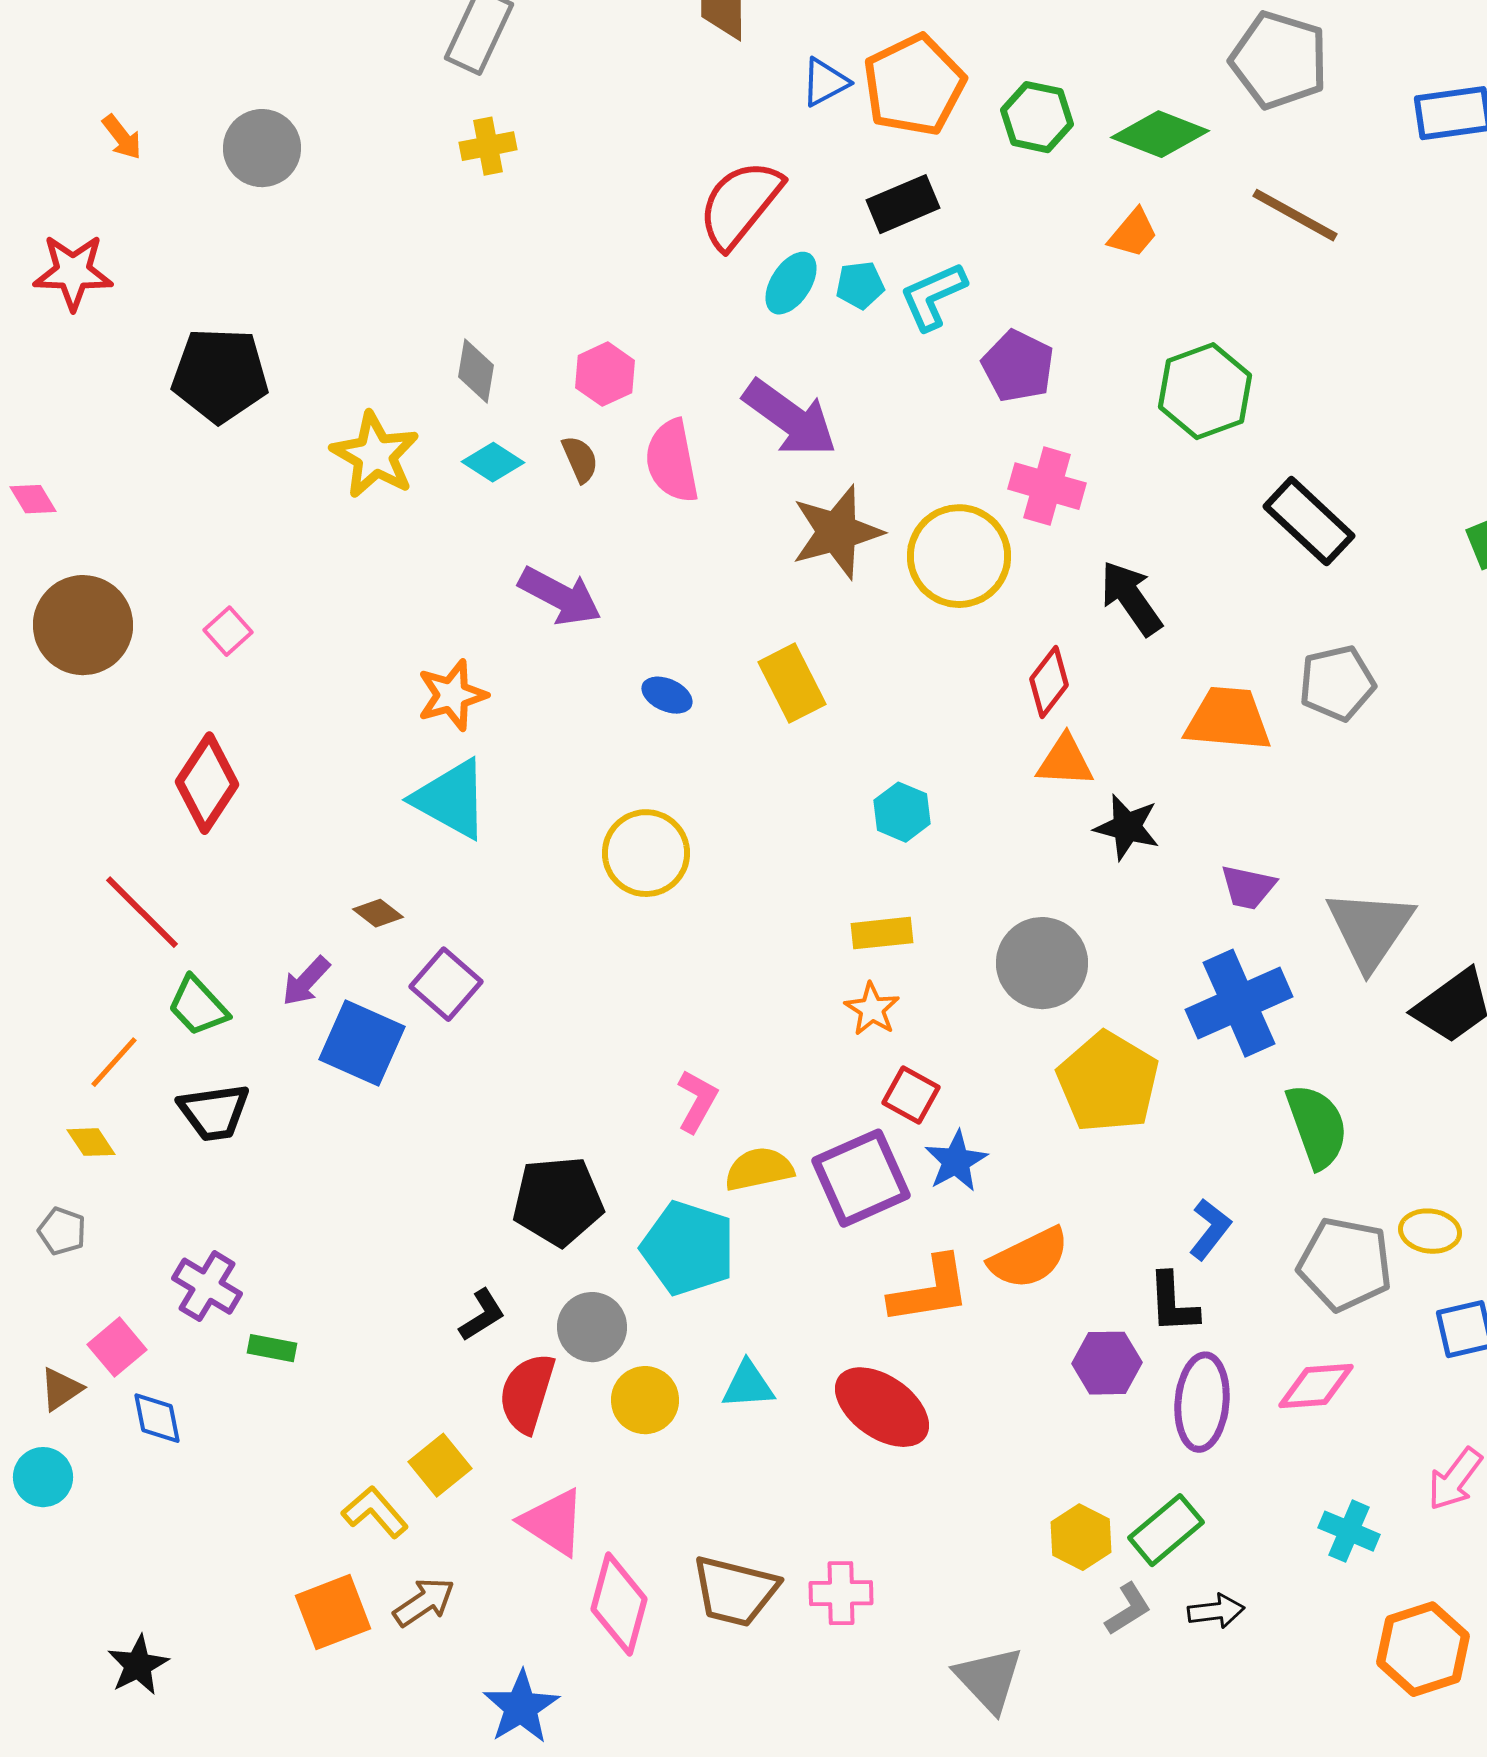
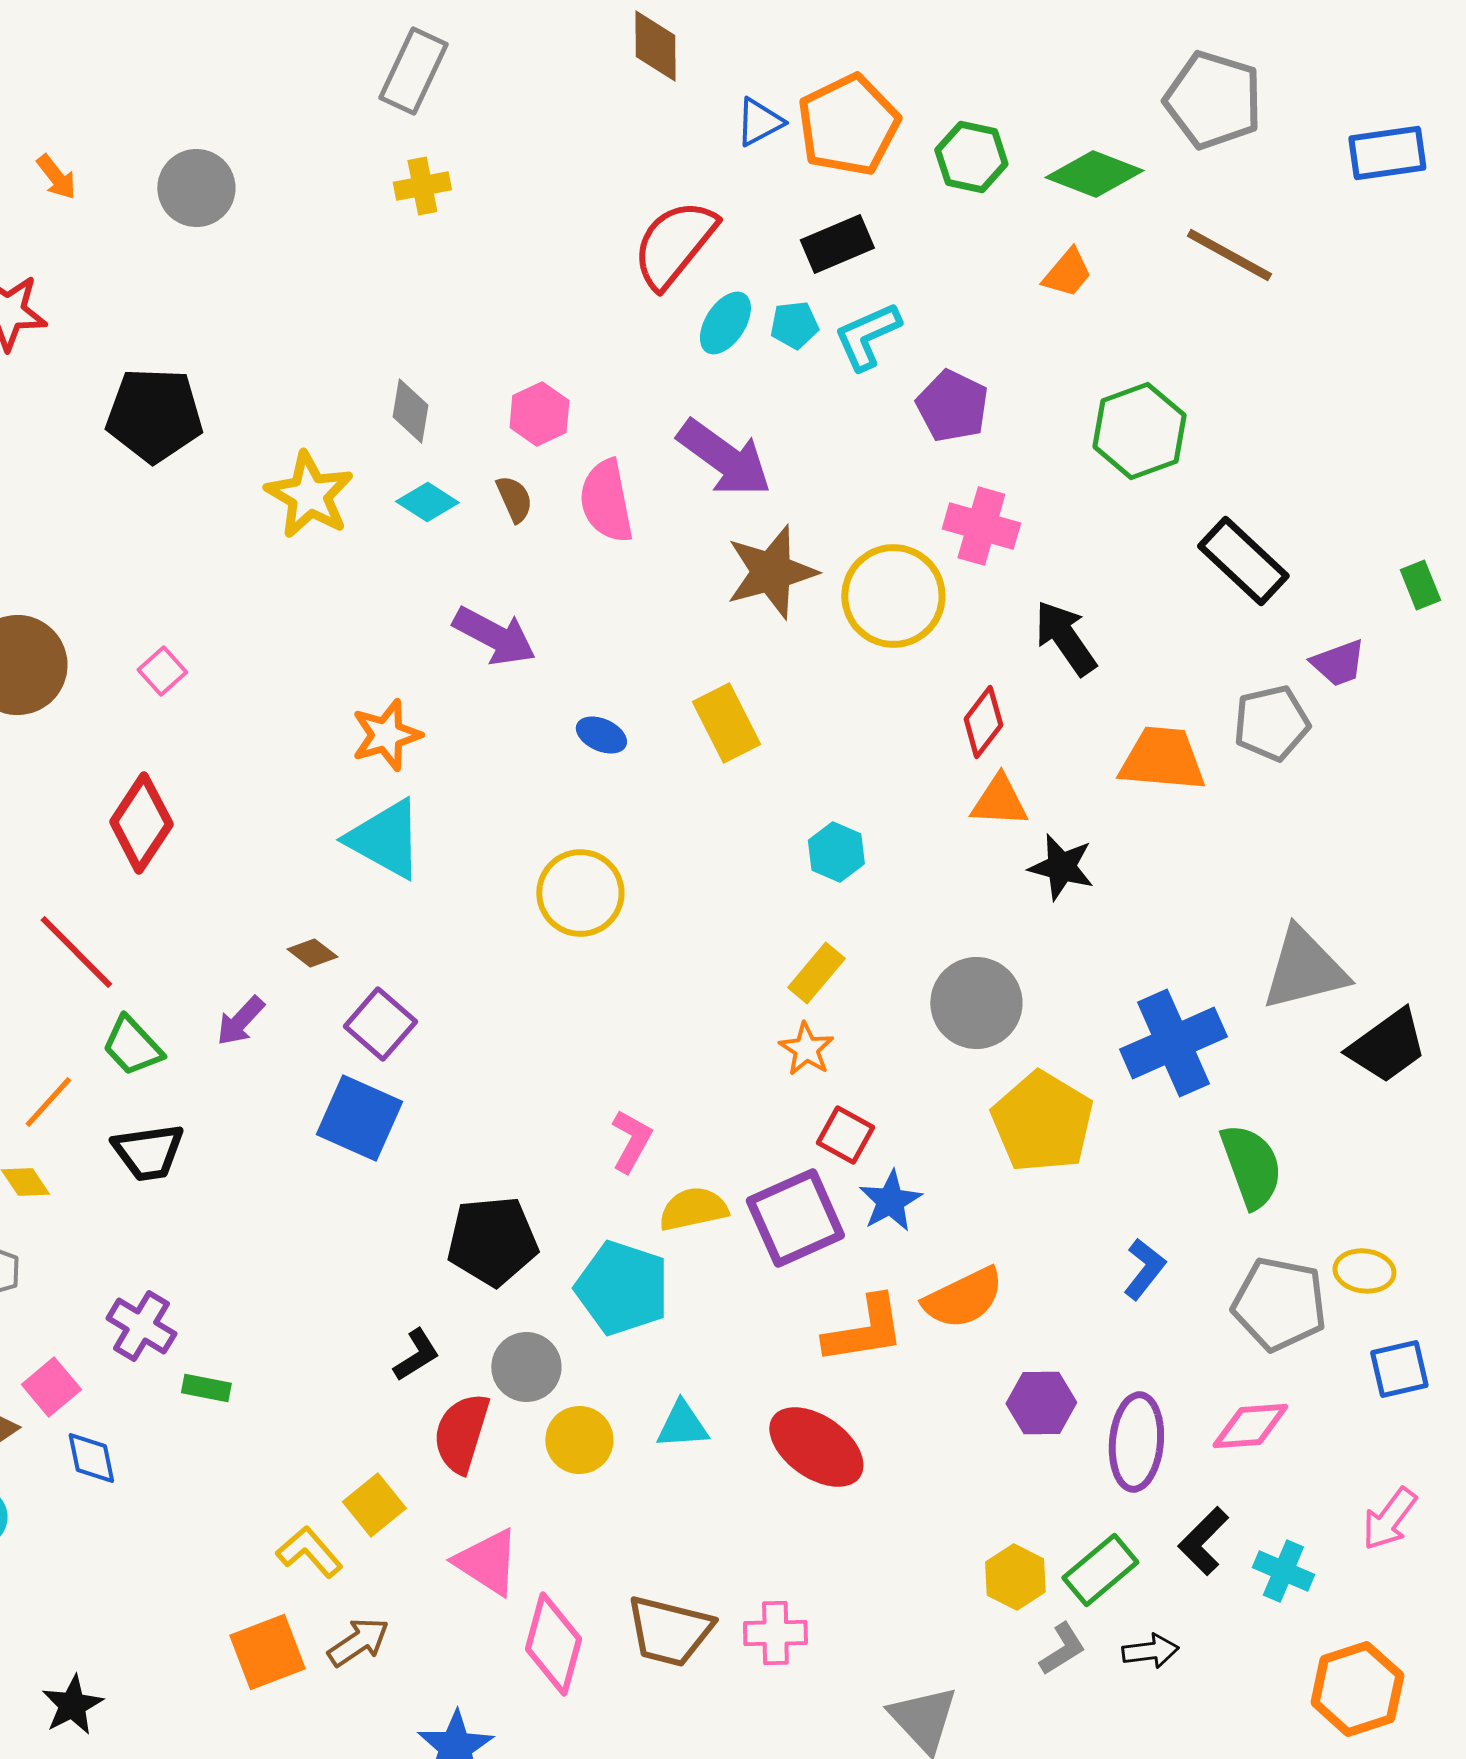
purple trapezoid: (1248, 887) -> (1338, 663), moved, turned -32
gray triangle: (1370, 929) -> (1304, 969), turned 42
yellow rectangle: (882, 933) -> (816, 973), turned -44
blue square: (362, 1043) -> (359, 1118), moved
black L-shape: (1173, 1303) -> (1203, 1541), moved, turned 48

